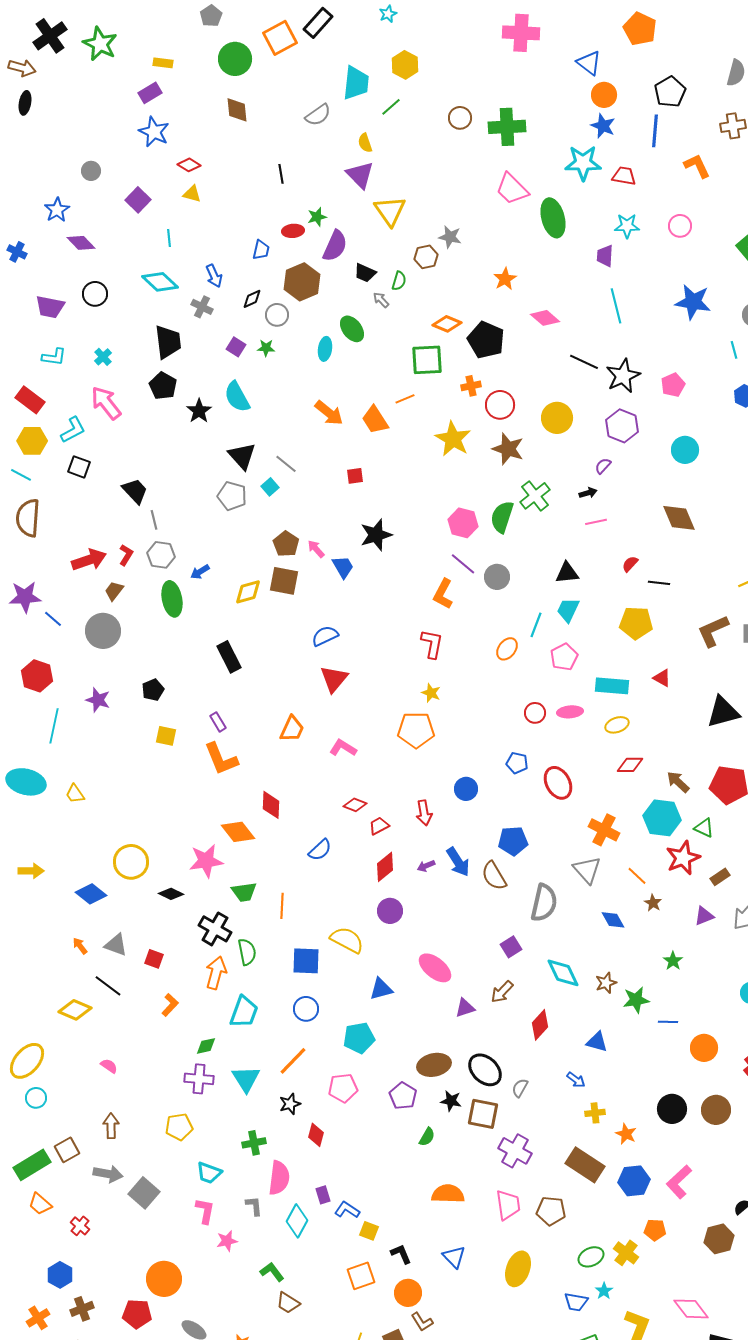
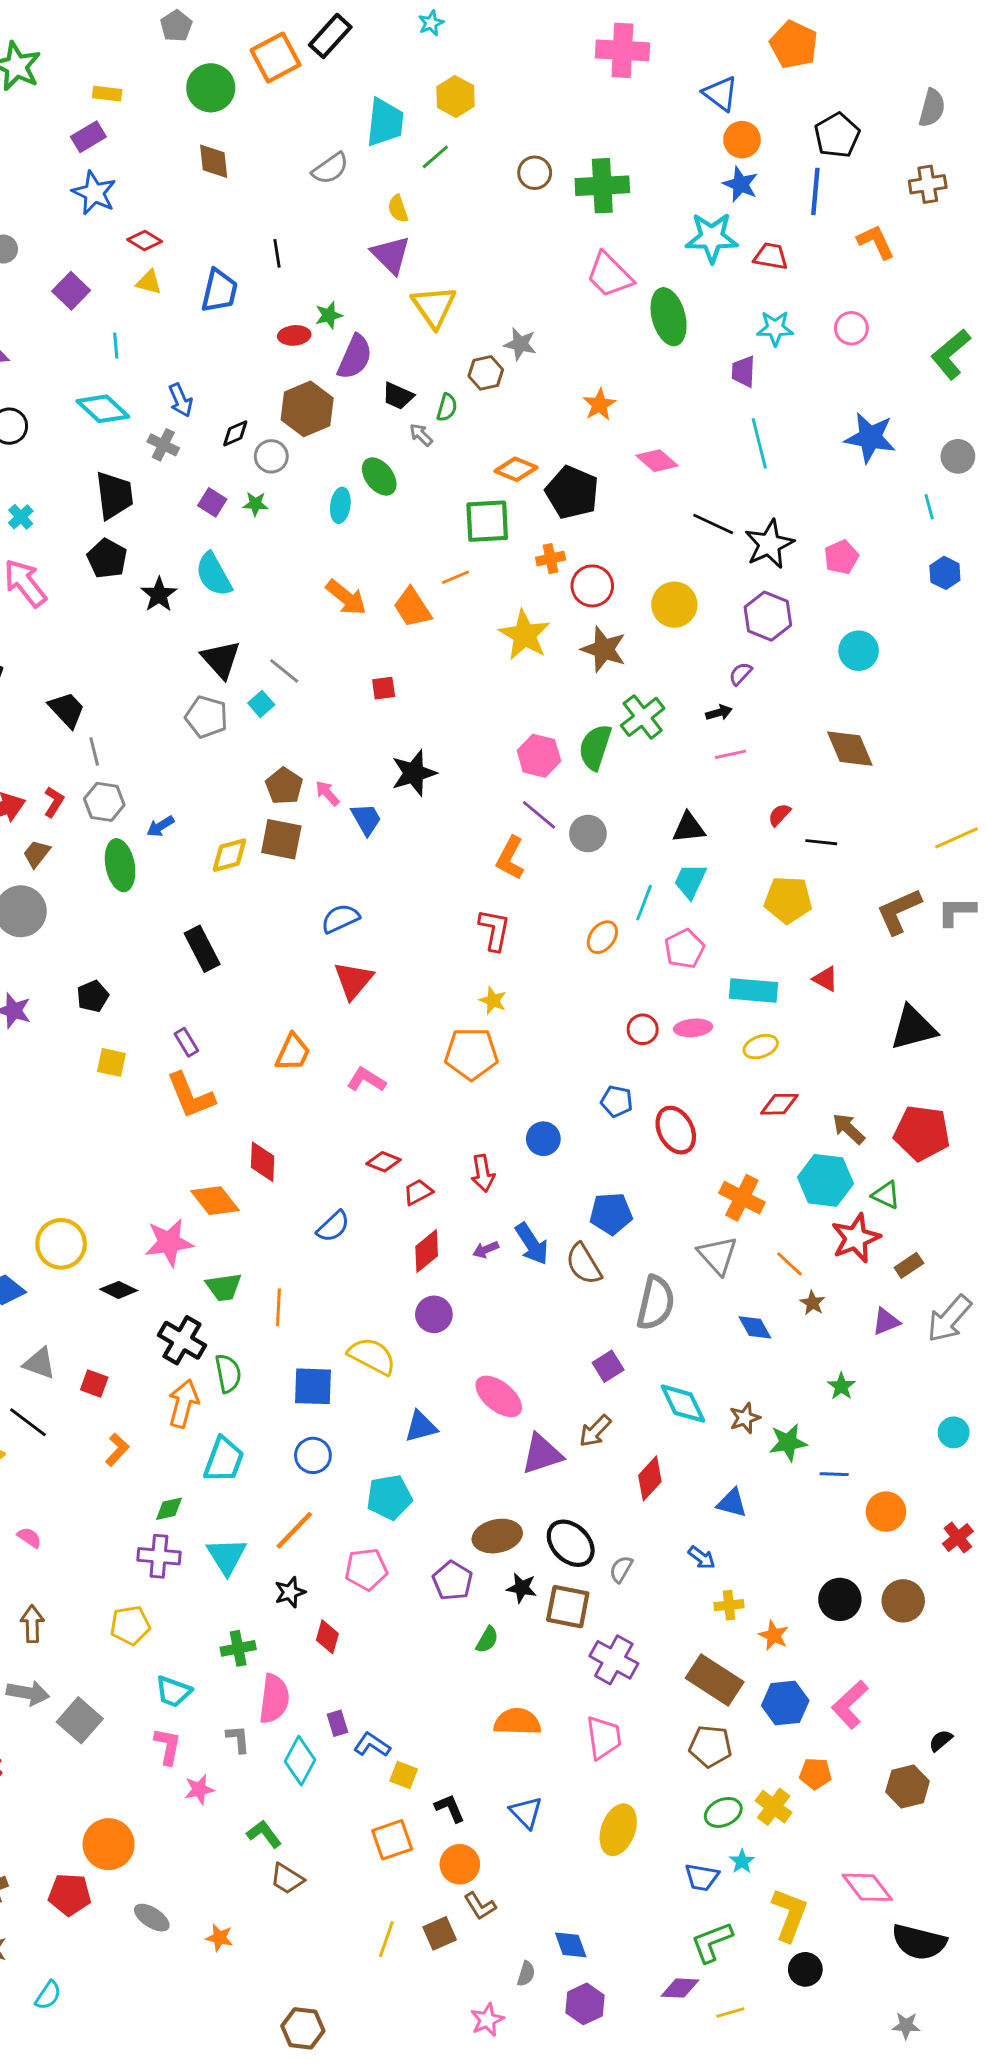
blue trapezoid: (261, 250) -> (219, 291), moved, size x1.5
purple triangle: (465, 1008) -> (542, 1454), size x1.5
brown pentagon: (551, 1211) -> (710, 1746), moved

